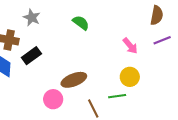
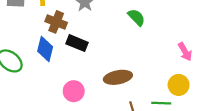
black rectangle: (31, 56) -> (77, 43), turned 48
pink circle: (53, 99) -> (74, 91), moved

